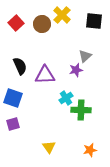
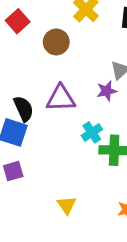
brown circle: (42, 24) -> (56, 42), moved
black semicircle: (20, 66) -> (24, 109), moved

